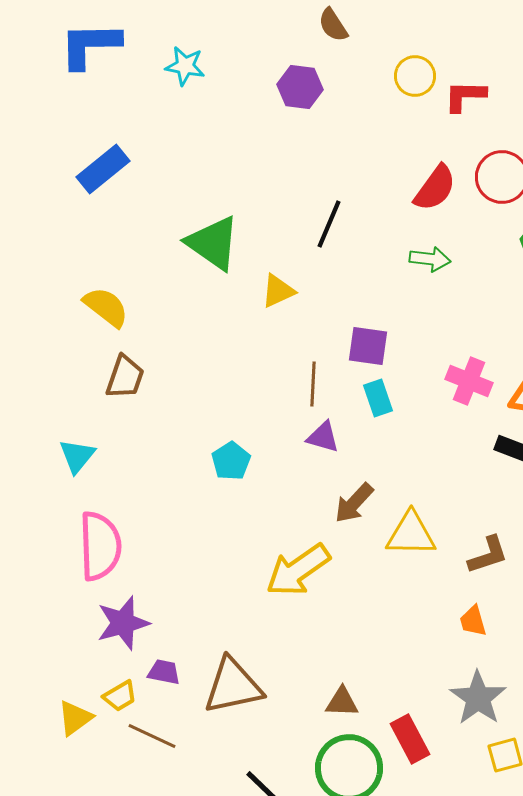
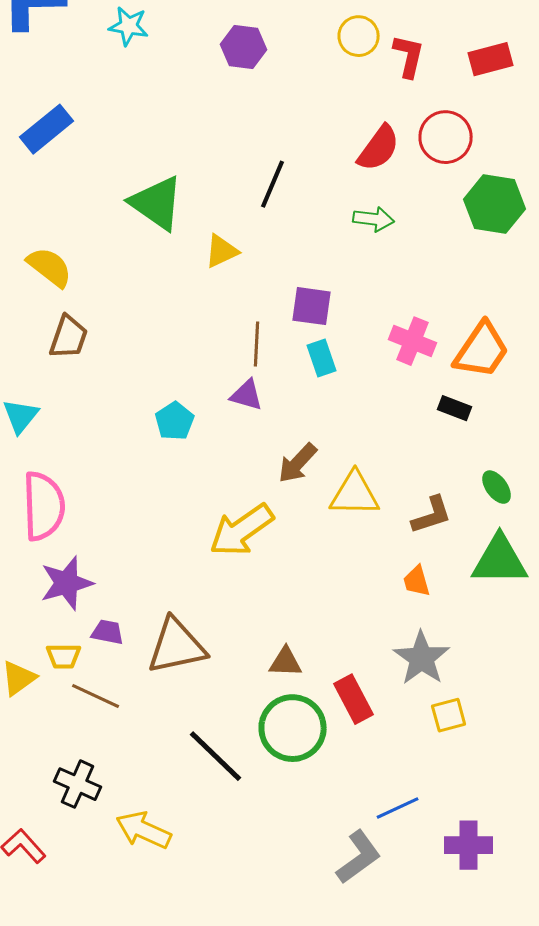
red L-shape: (465, 96) -> (409, 56), turned 102
purple triangle: (323, 437) -> (247, 395), moved
yellow trapezoid: (120, 696) -> (64, 656), turned 30

